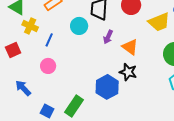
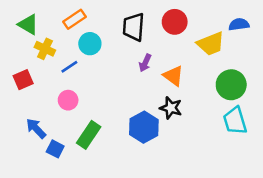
cyan circle: (79, 26) -> (90, 44), moved
blue line: (49, 40) -> (69, 67), turned 32
green rectangle: (74, 106) -> (89, 135), moved
blue square: (47, 111) -> (55, 149), moved

